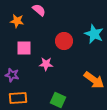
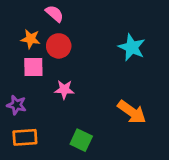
orange star: (17, 21) -> (31, 39), moved
red circle: (64, 41) -> (59, 46), moved

